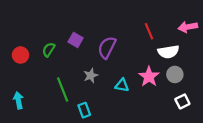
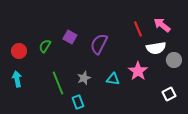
pink arrow: (188, 27) -> (162, 25), moved, turned 48
gray circle: (175, 74) -> (174, 60), moved
gray star: (91, 76) -> (84, 78), moved
cyan arrow: (18, 100) -> (17, 79), moved

